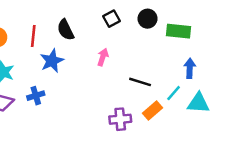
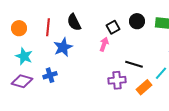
black square: (112, 19) -> (113, 27), moved
black circle: (148, 19) -> (137, 21), moved
purple cross: (120, 119) -> (117, 80), moved

